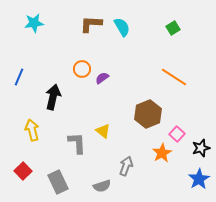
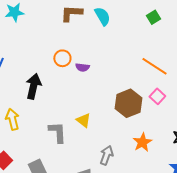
purple semicircle: (102, 78) -> (82, 67), turned -136
pink square: (177, 134) -> (157, 96), moved

